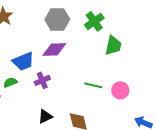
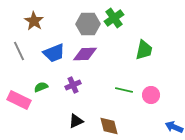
green cross: (94, 21) -> (114, 18), moved
blue trapezoid: (23, 61) -> (54, 53), moved

